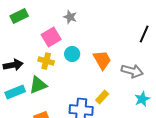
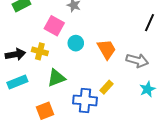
pink square: (51, 37) -> (54, 26), turned -30
yellow cross: (46, 61) -> (40, 51), moved
green triangle: (38, 85) -> (56, 78), moved

